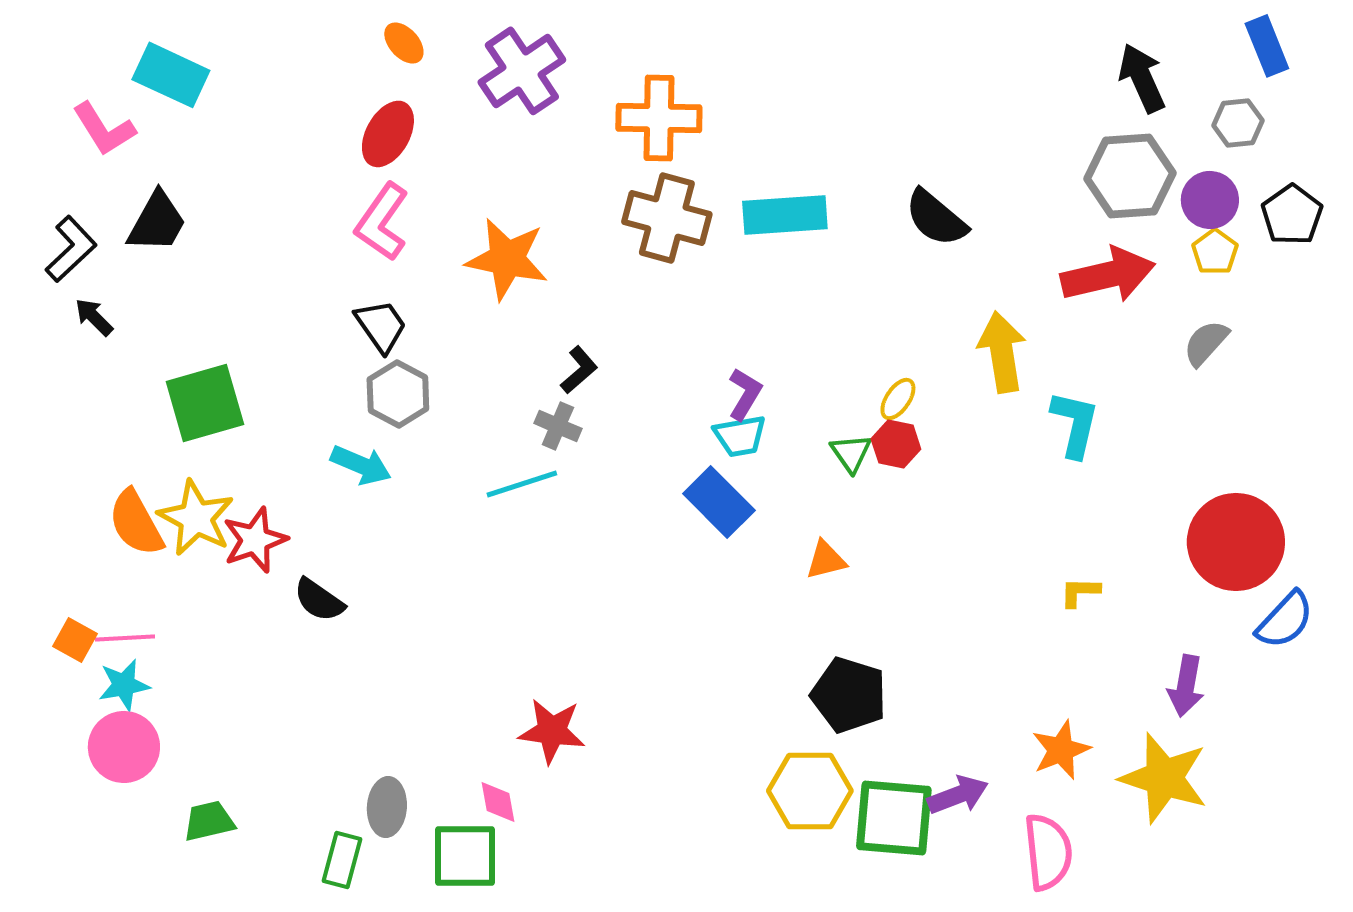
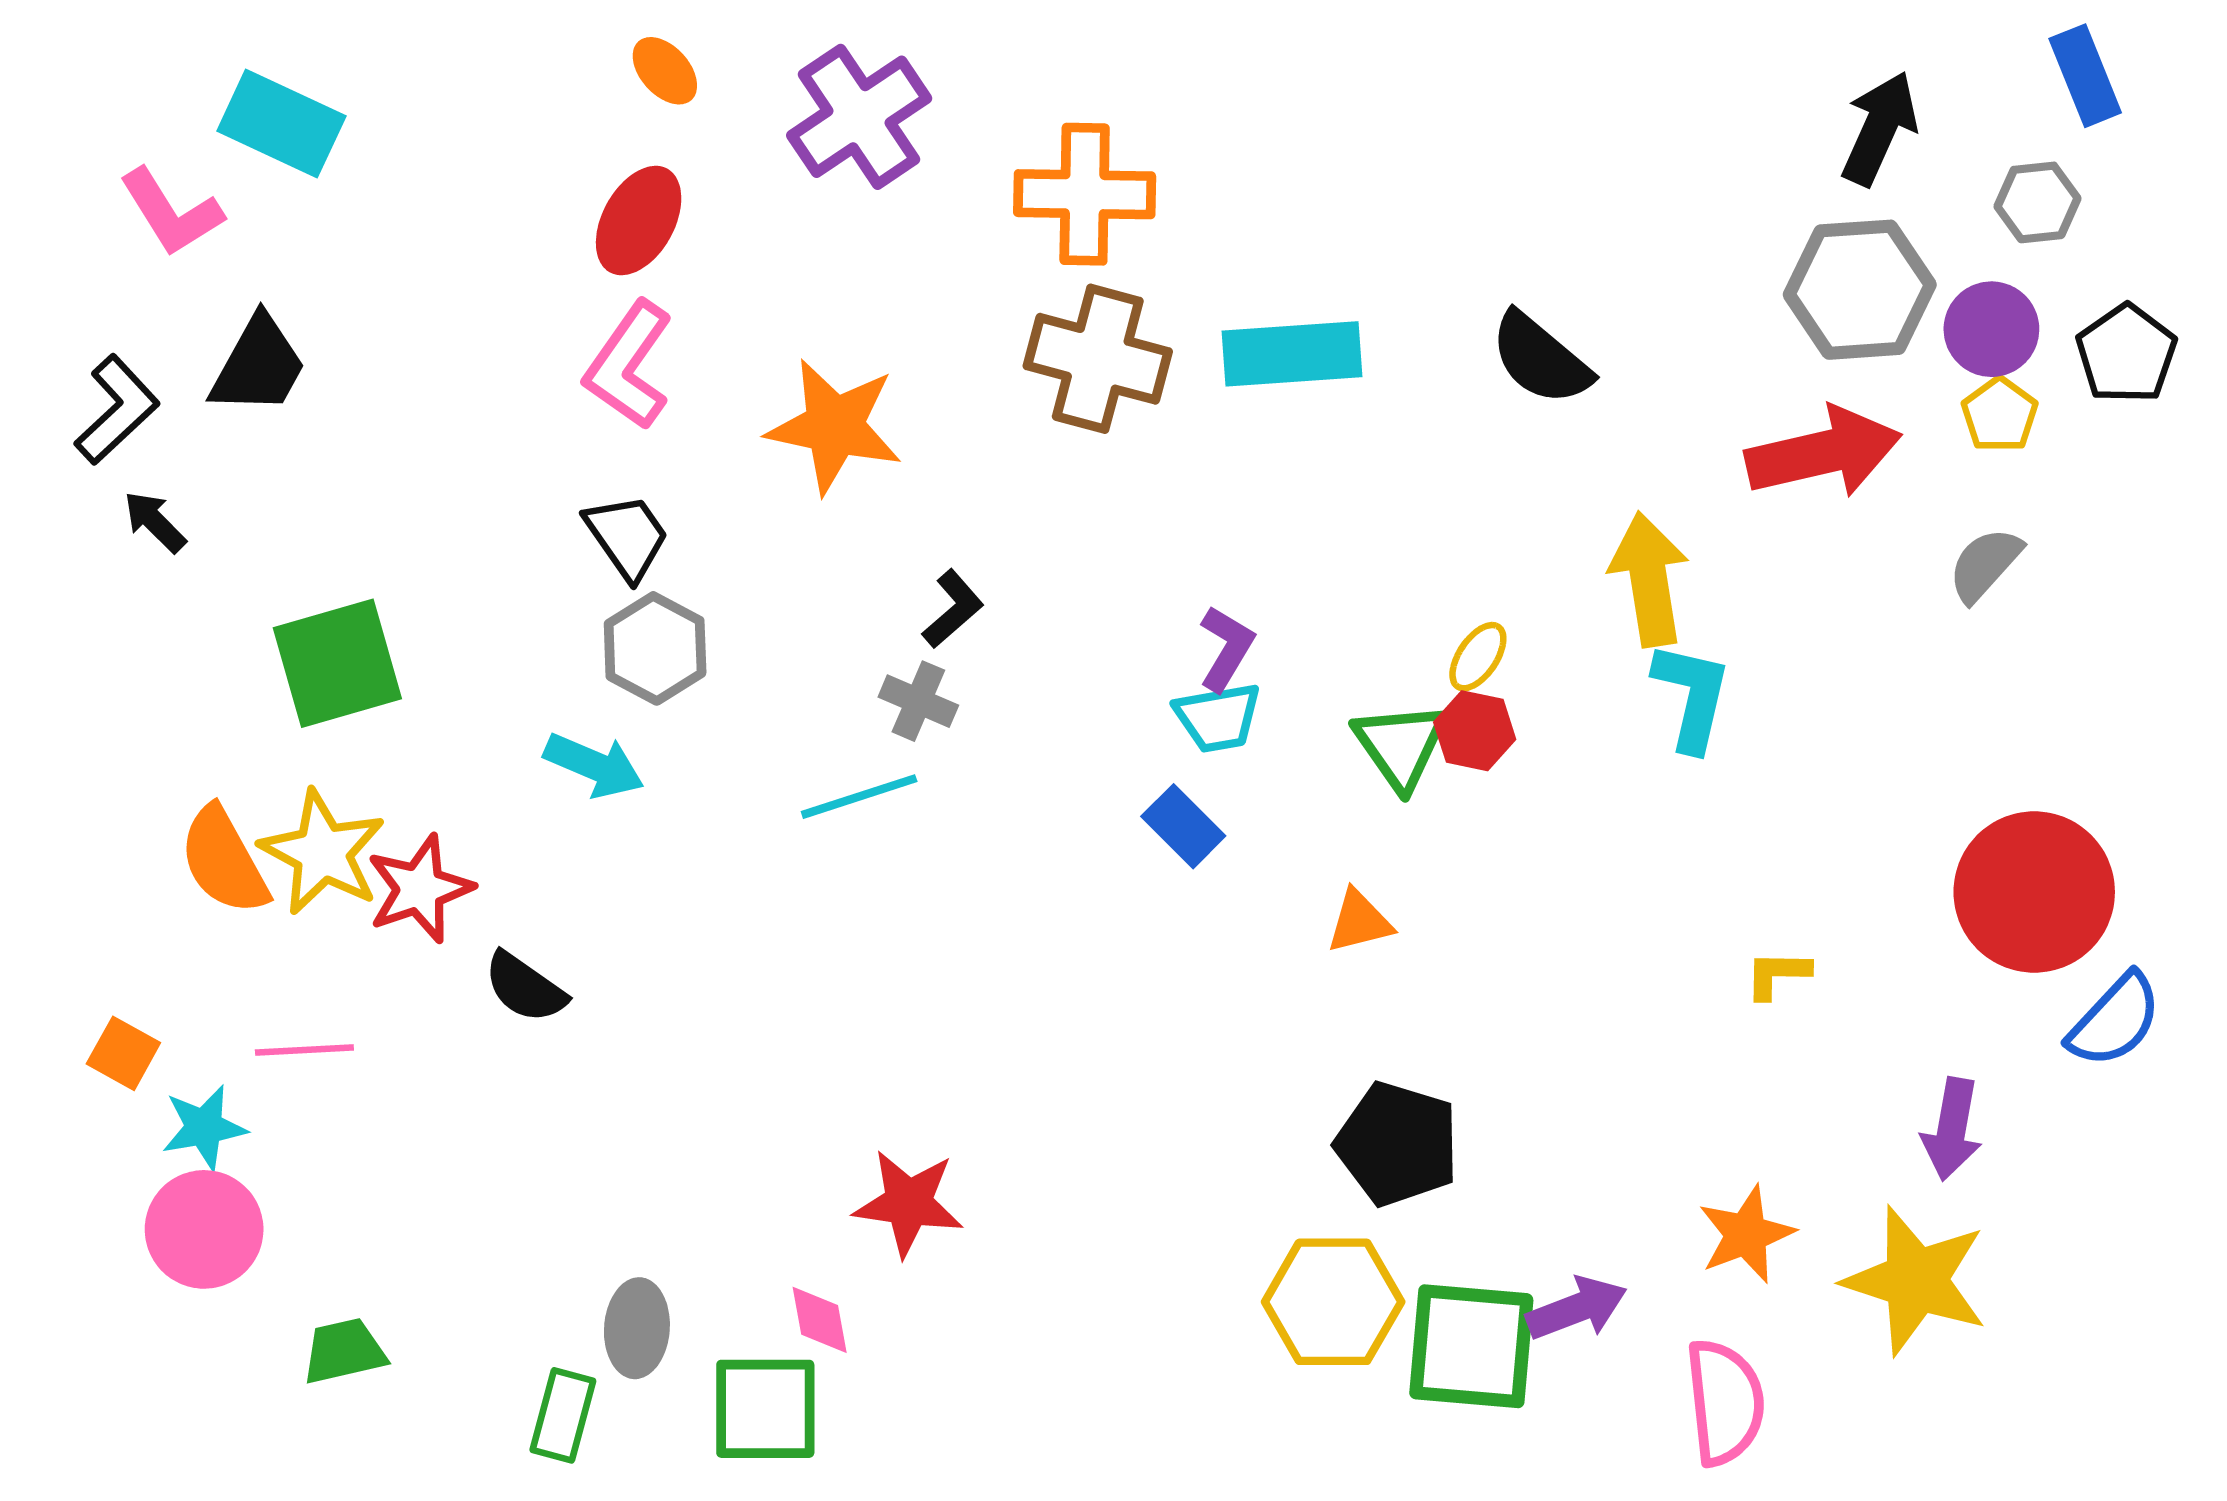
black arrow: (1142, 78) -> (1880, 128), turned 48
cyan L-shape: (1075, 424) -> (1692, 696), moved
green triangle: (851, 453) -> (1401, 746), size x1.4
blue rectangle: (719, 502) -> (1183, 826), size x0.7
pink line: (125, 638) -> (304, 1050), moved

